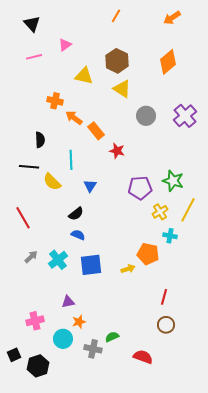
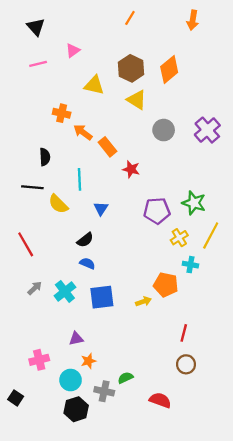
orange arrow: (172, 18) -> (193, 20), turned -48
orange diamond: (168, 62) -> (169, 70), moved
black square: (14, 355) -> (16, 398), turned -32
black hexagon: (38, 366) -> (76, 409), moved

